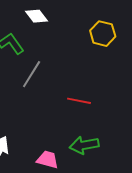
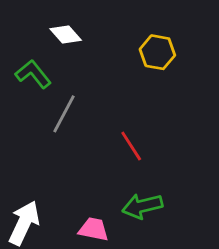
red line: (79, 101) -> (131, 146), turned 50

